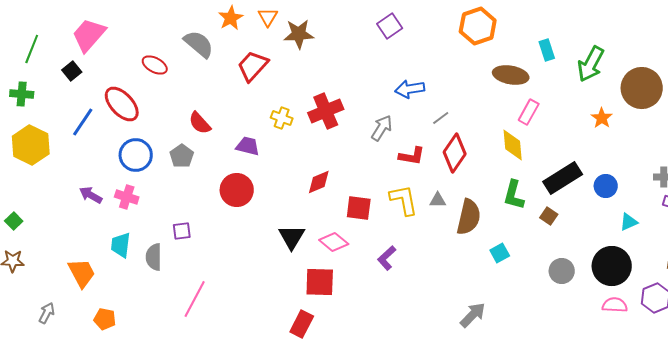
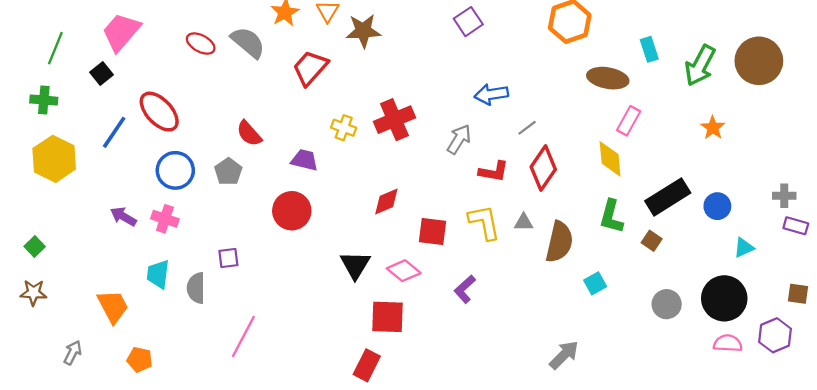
red ellipse: (155, 65) -> (201, 44), moved
brown circle: (642, 88) -> (759, 61), moved

